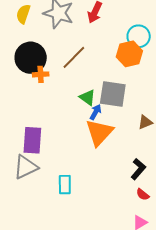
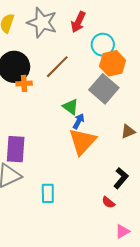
cyan circle: (139, 36) -> (103, 45), moved
gray square: (113, 94) -> (104, 89), moved, turned 32
red semicircle: (143, 194) -> (108, 202), moved

